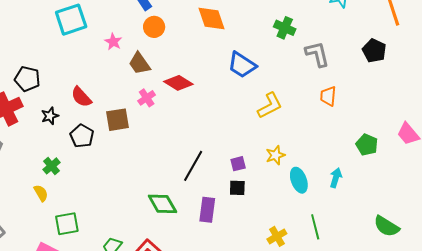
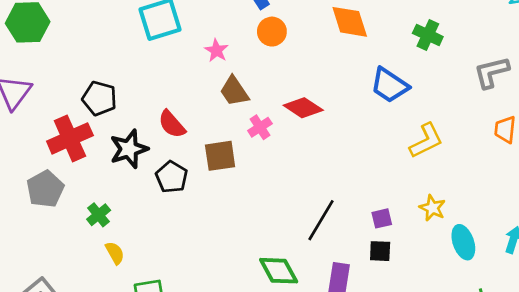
green cross: (285, 28) -> (428, 35), moved
gray L-shape: (317, 54) -> (491, 72), turned -92
brown trapezoid: (139, 63) -> (234, 91), moved
black star: (50, 116) -> (129, 149), size x1.6
yellow star: (275, 155) -> (432, 208), turned -30
green cross: (51, 166) -> (99, 215), moved

